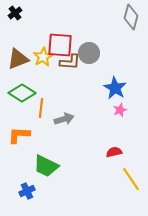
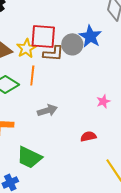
blue star: (115, 88) -> (90, 36), moved
orange line: (41, 108) -> (32, 75), moved
red semicircle: (114, 152) -> (88, 136), moved

